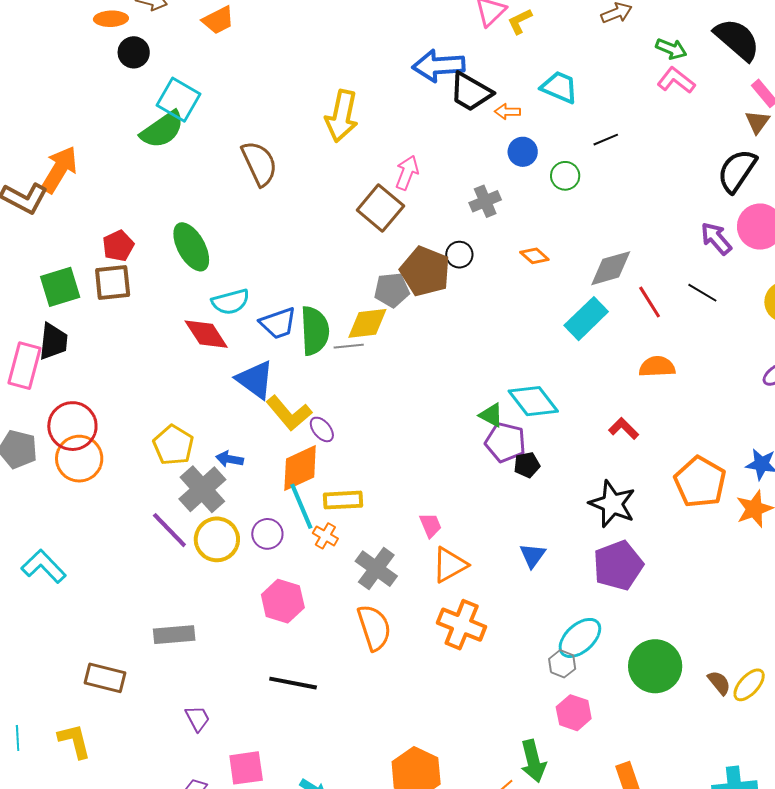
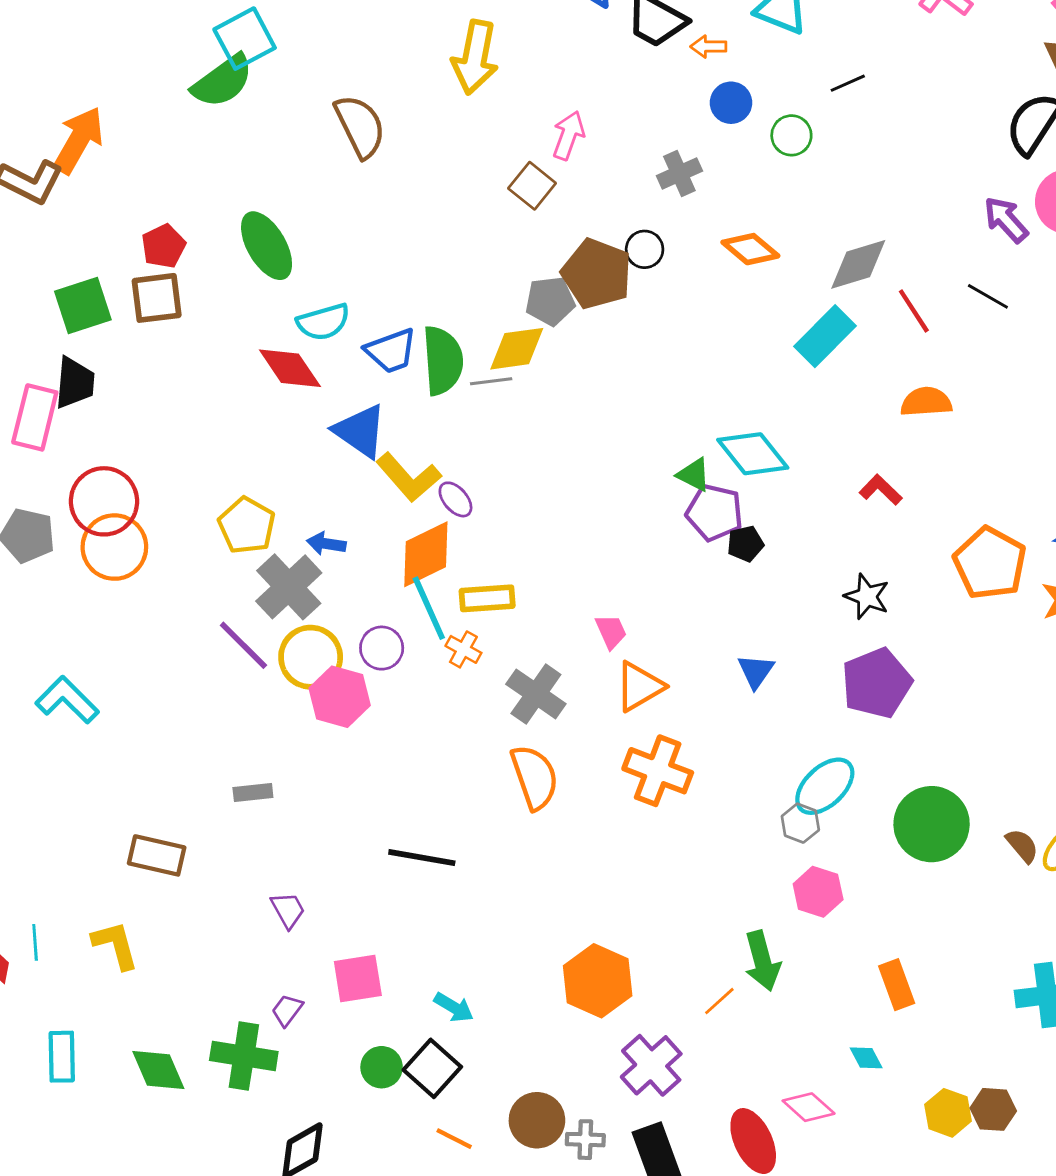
cyan square: (178, 100) -> (245, 39), turned 33
brown square: (380, 208) -> (532, 186), size x0.7
orange diamond: (534, 256) -> (750, 249), size x1.4
black star: (612, 504) -> (867, 596), size x0.7
pink hexagon: (283, 601) -> (340, 697), moved
gray rectangle: (174, 635) -> (253, 793), size x0.7

